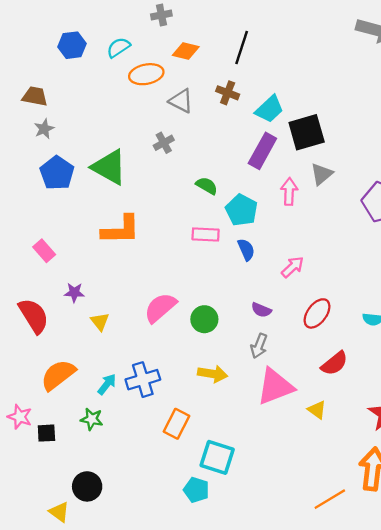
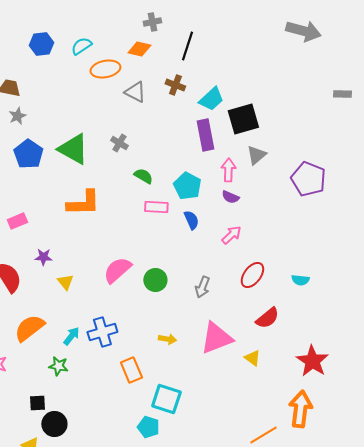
gray cross: (161, 15) -> (152, 22), moved
gray cross: (164, 143) -> (119, 143), moved, turned -30
purple rectangle: (262, 151) -> (205, 135), turned -40
green semicircle: (207, 186) -> (143, 176), moved
pink rectangle: (44, 251) -> (17, 221), turned -72
purple semicircle: (261, 310) -> (230, 197), moved
gray arrow: (259, 346) -> (202, 287), moved
yellow arrow: (213, 374) -> (167, 339), moved, size x0.7
orange rectangle: (177, 424) -> (131, 370), turned -50
black square: (46, 433) -> (37, 403), moved

